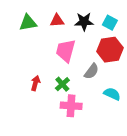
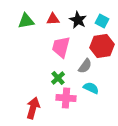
black star: (84, 22) -> (78, 20), turned 30
red arrow: (35, 83) -> (33, 108), moved, size x1.5
cyan semicircle: (112, 94) -> (91, 88), moved

